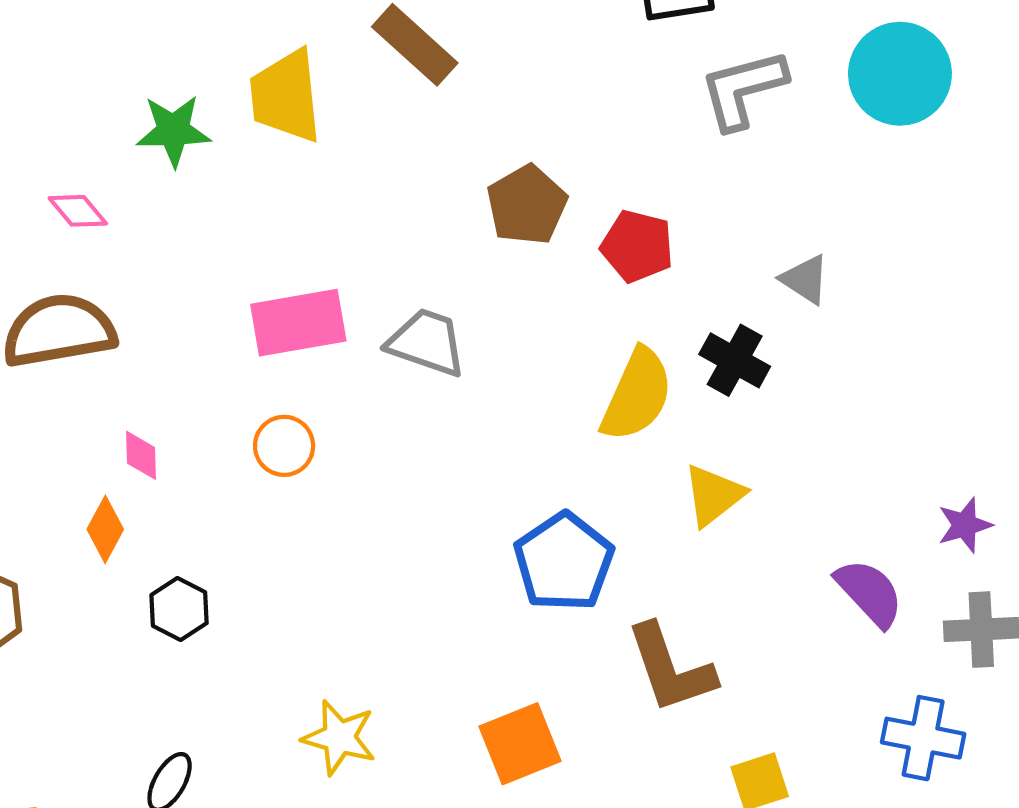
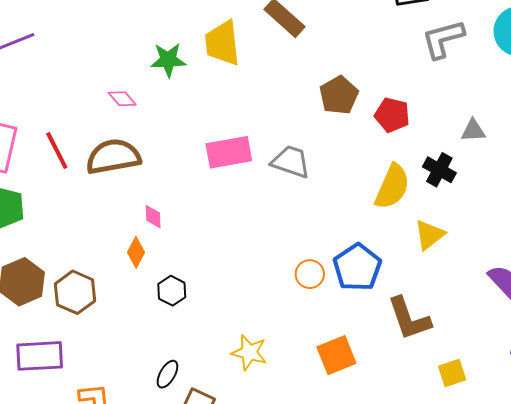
gray triangle: (805, 279) -> (473, 131), turned -36
orange circle: (284, 446) -> (310, 274), moved

